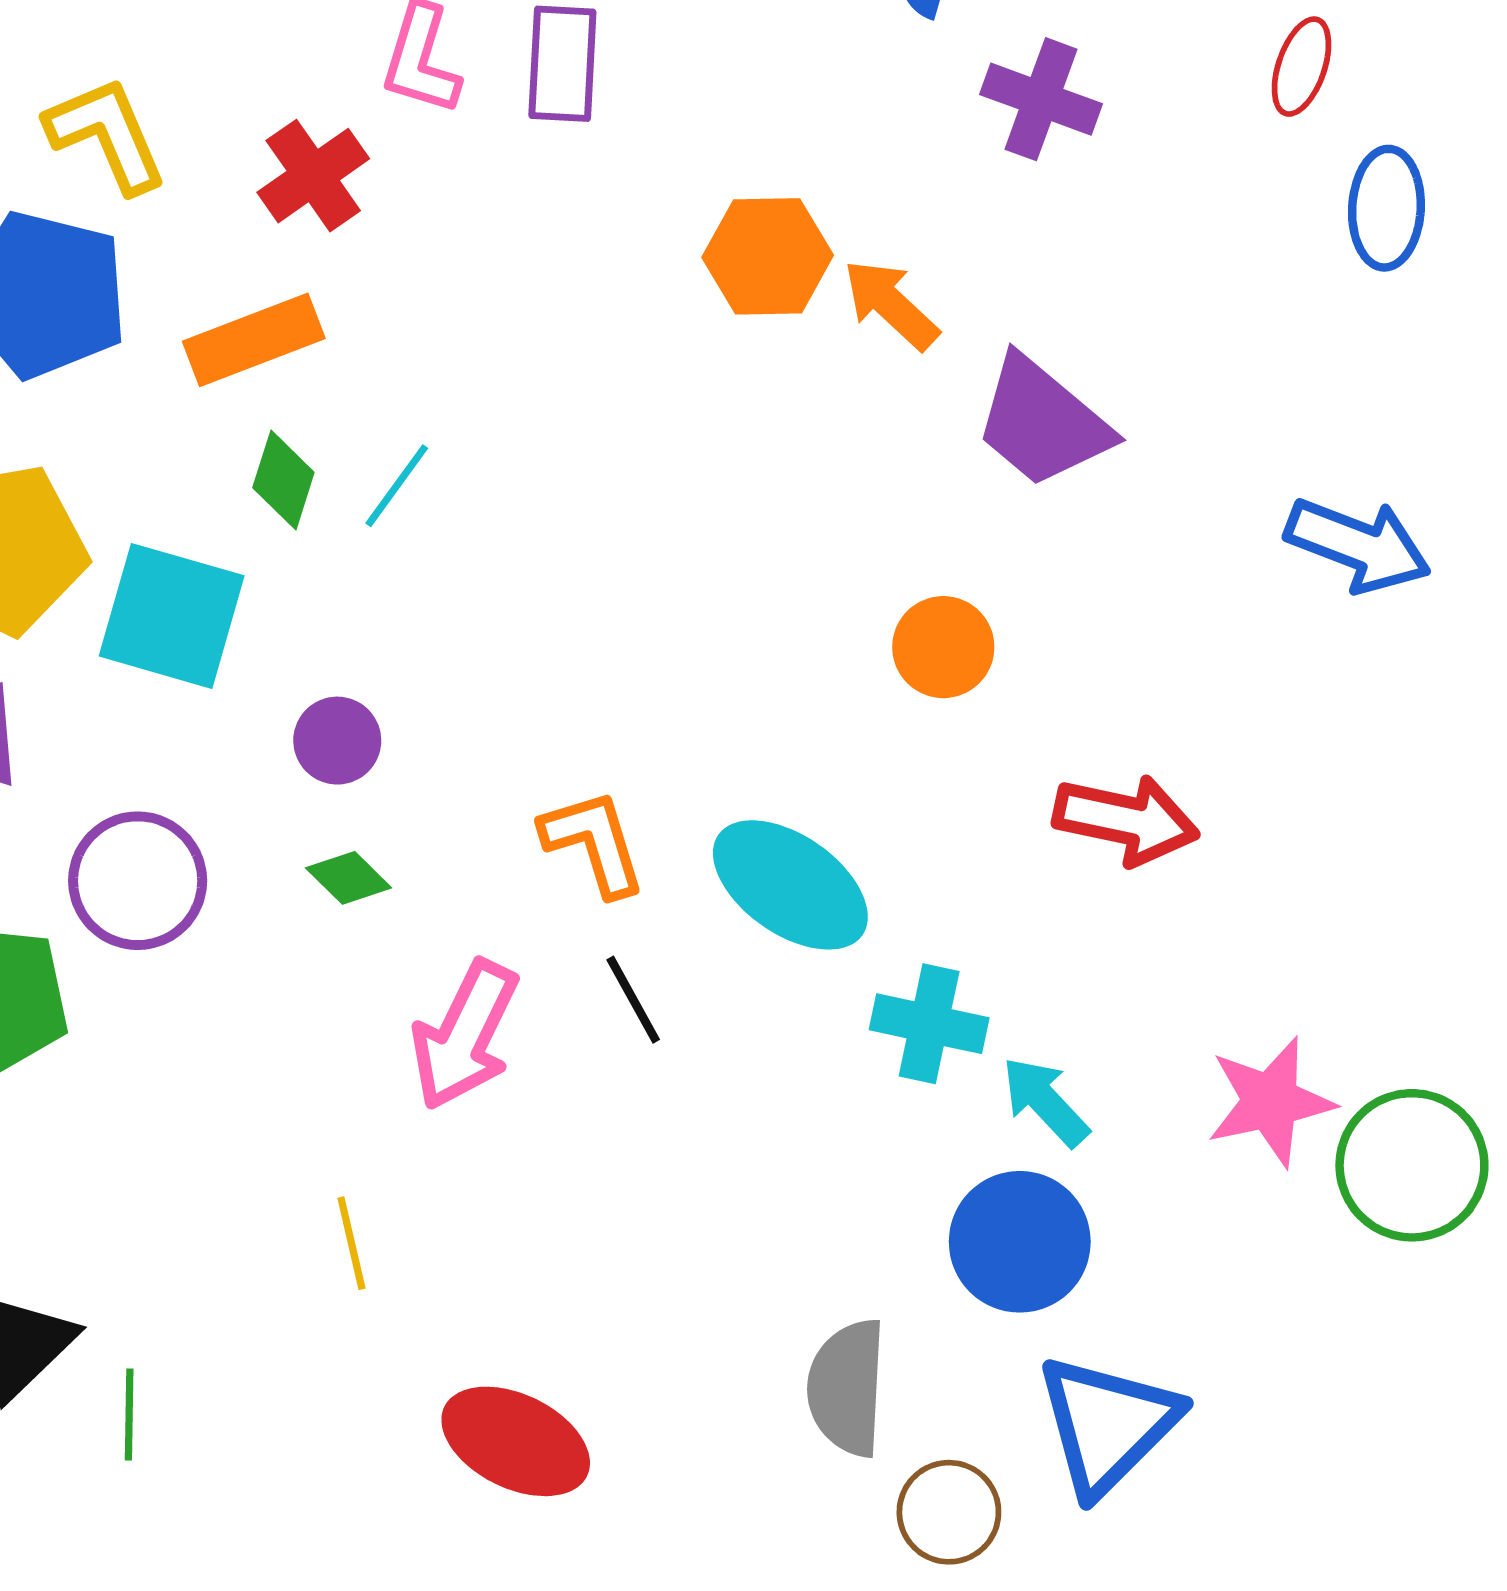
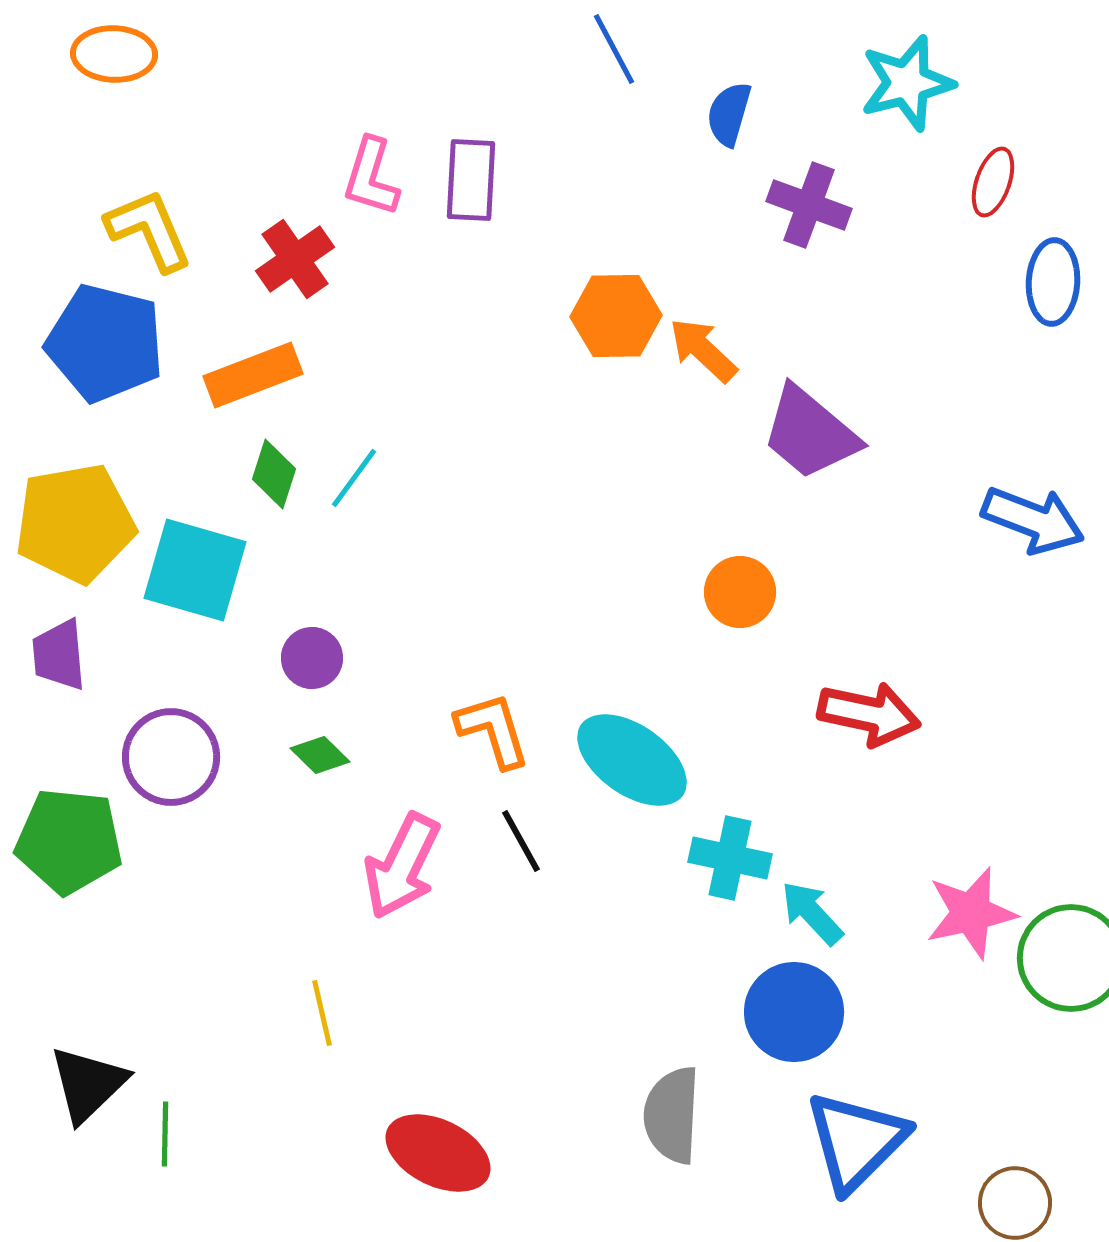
brown circle: (949, 1512) -> (1015, 1203), moved

